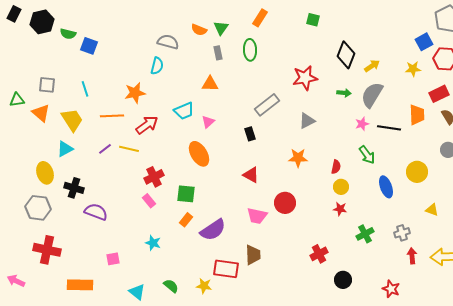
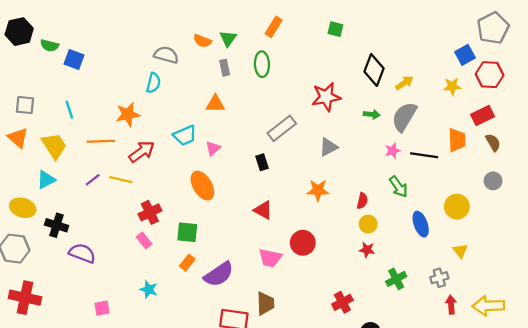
yellow ellipse: (45, 173) -> (23, 208), turned -55
yellow triangle: (432, 210) -> (460, 251), moved, turned 32

